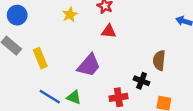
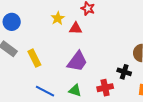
red triangle: (109, 31) -> (76, 28), moved
green triangle: (74, 97) -> (75, 90), moved

